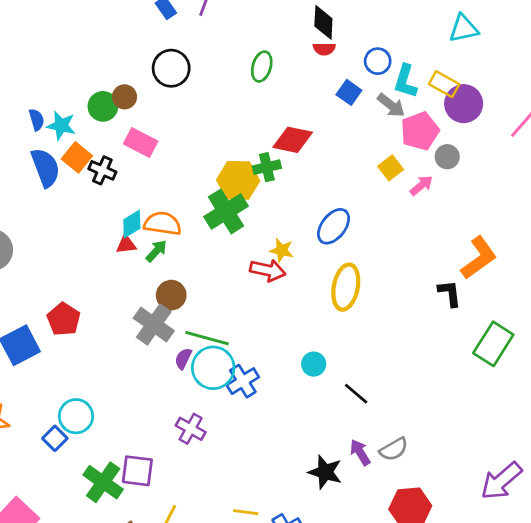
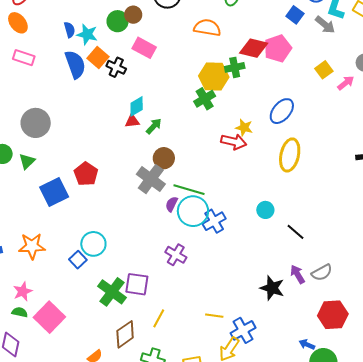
pink pentagon: (420, 131) -> (278, 48), moved
green cross: (226, 211) -> (205, 99), size x0.7
orange semicircle: (163, 223) -> (207, 28), moved

